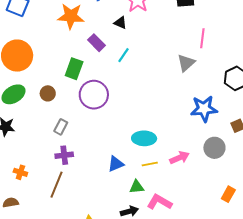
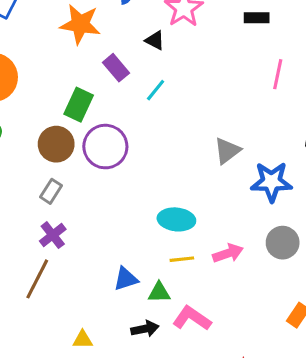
gray triangle: (186, 63) -> (227, 151), moved
brown circle: (48, 93) -> (56, 144), moved, size x1.5
purple cross: (64, 155) -> (53, 235), turned -36
blue triangle: (116, 164) -> (126, 279), moved

